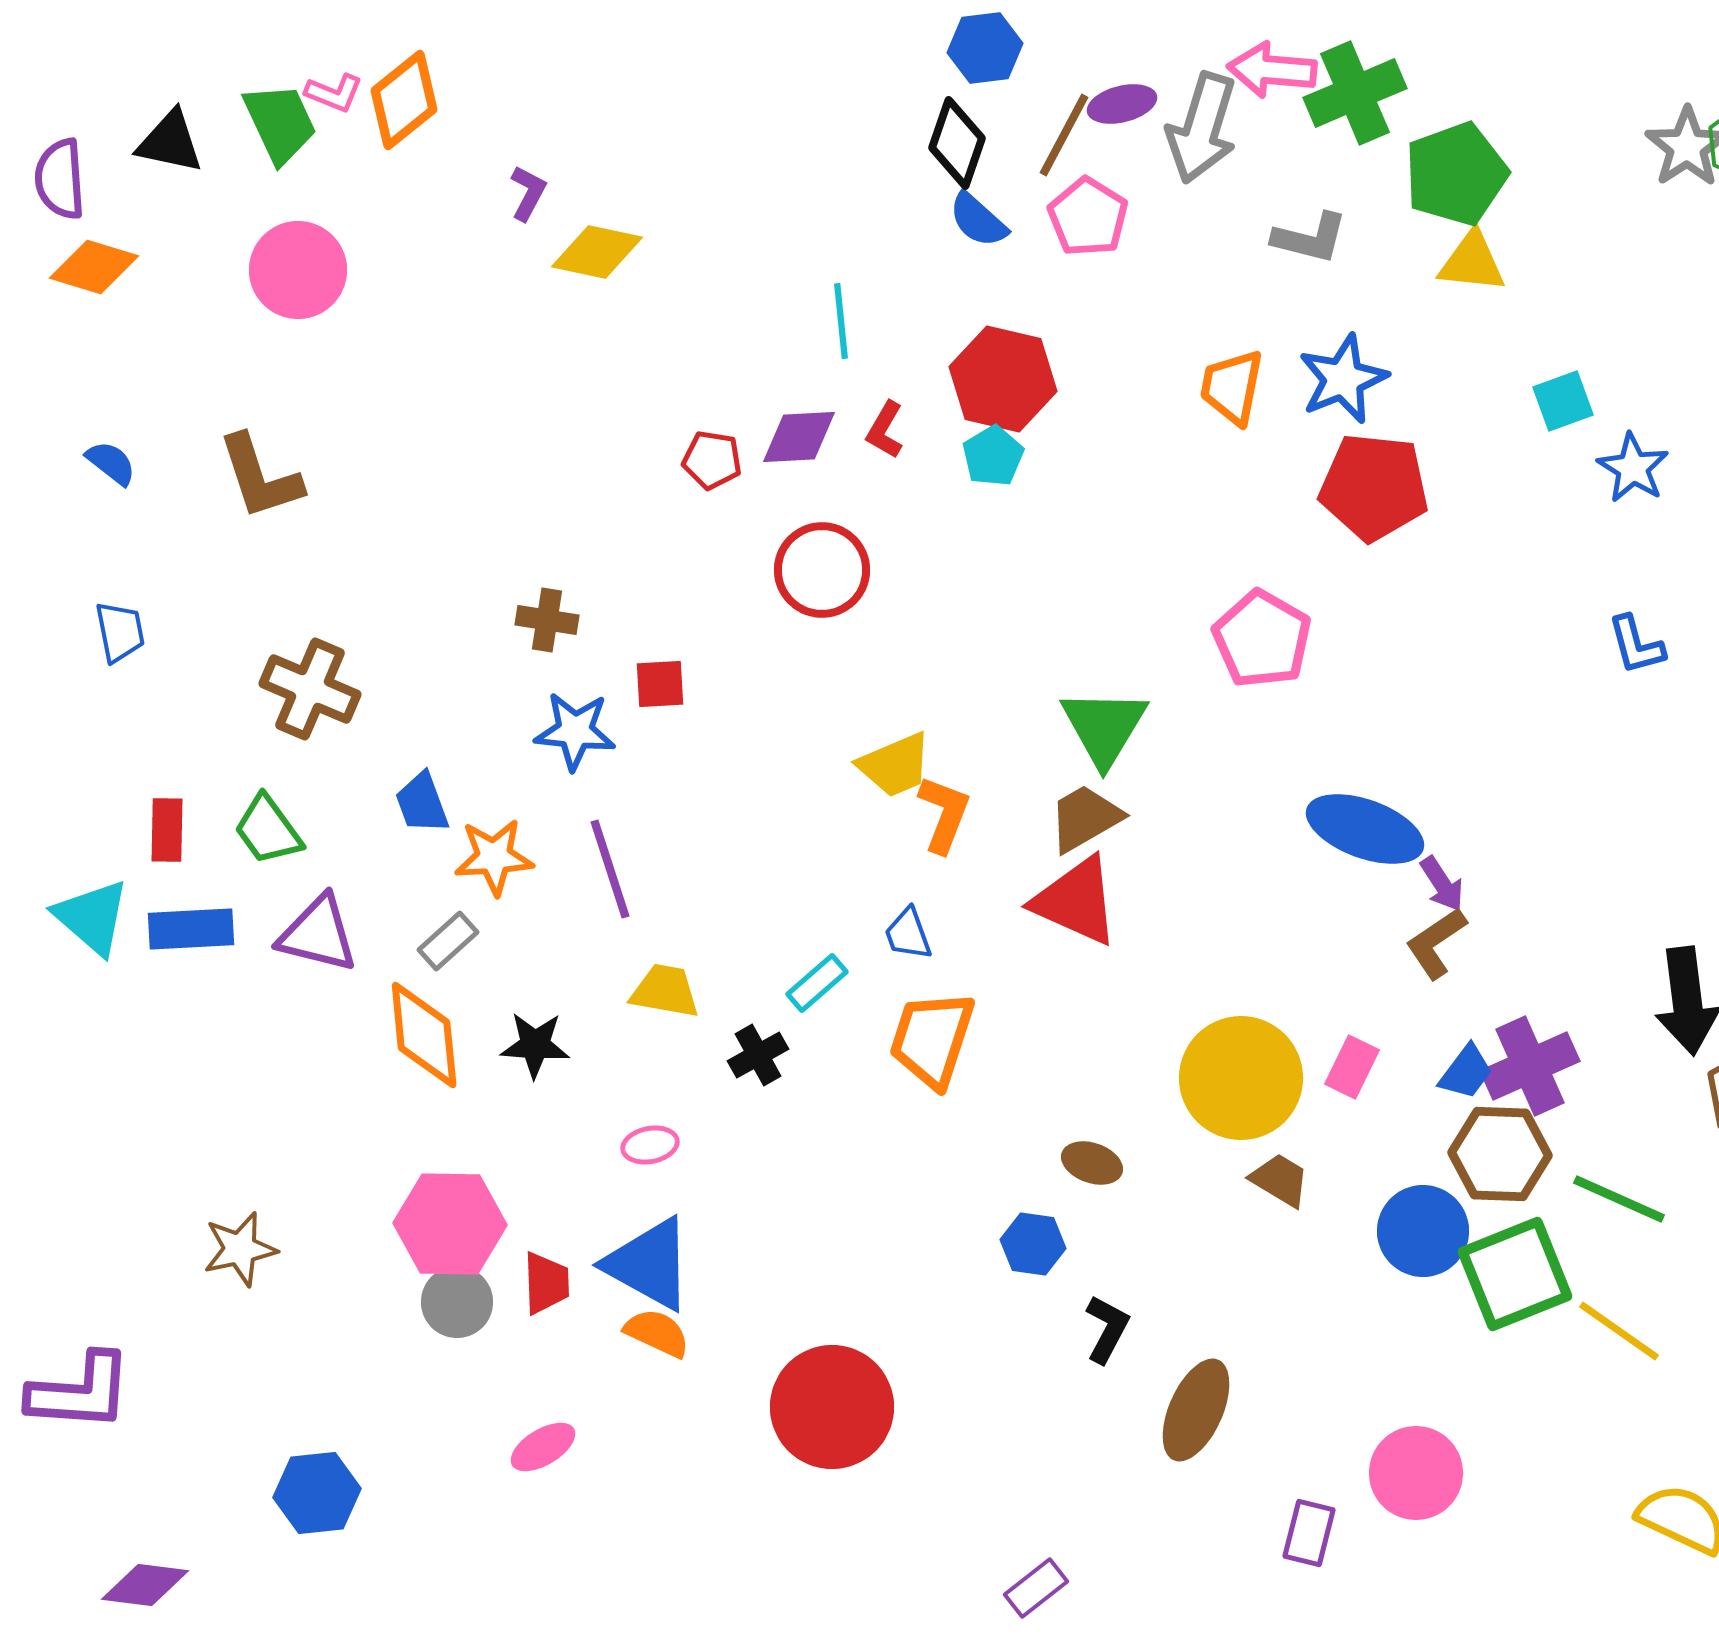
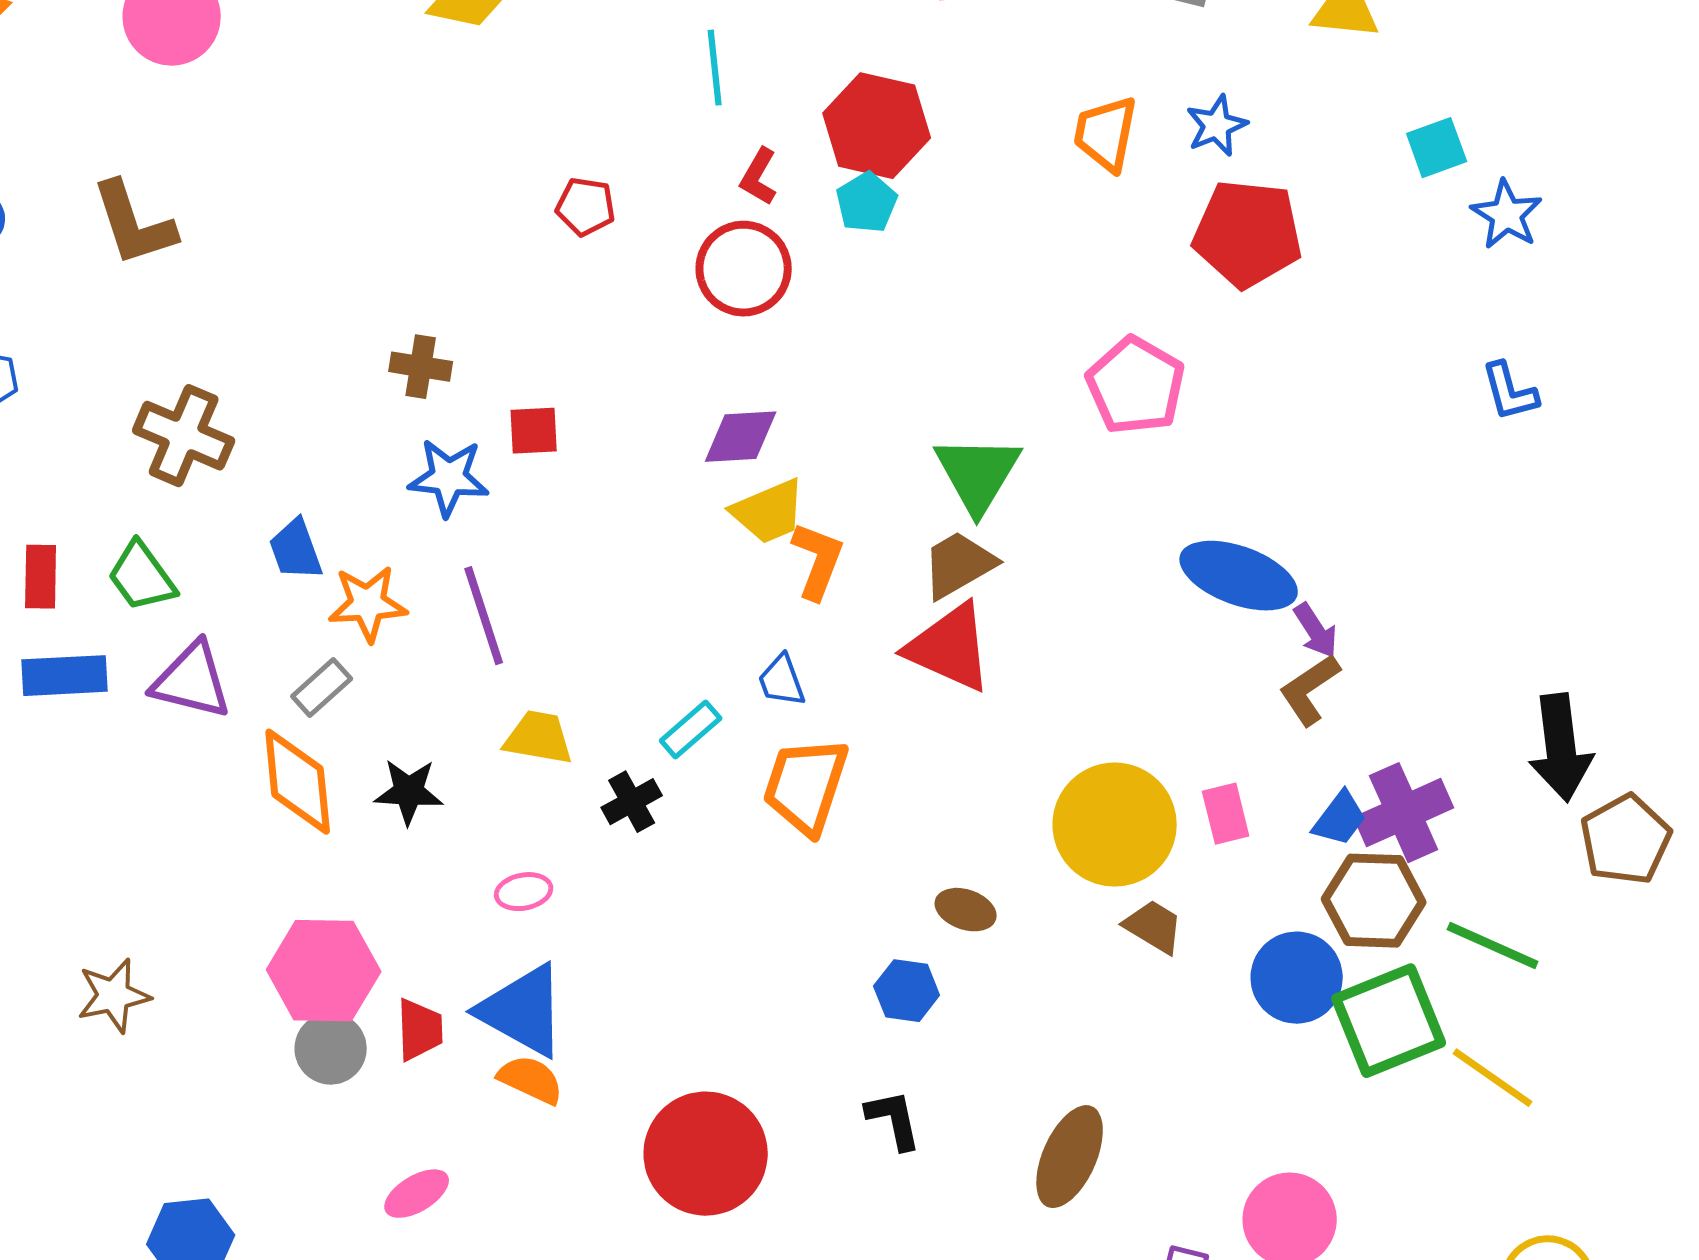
blue star: (1343, 379) -> (1217, 126), size x0.7
purple diamond: (799, 437) -> (741, 437), moved
red circle: (822, 570) -> (744, 269), moved
pink rectangle: (1352, 1067) -> (1226, 814), turned -40
black L-shape: (1107, 1329) -> (894, 1120), moved, turned -40

